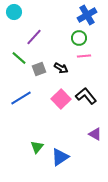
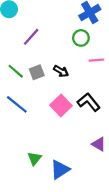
pink line: (84, 56) -> (96, 60), moved
green line: (19, 58) -> (16, 71), moved
blue line: (21, 98) -> (17, 104), turned 70

